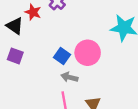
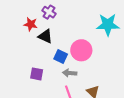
black triangle: (15, 26) -> (45, 36), moved
purple square: (15, 56) -> (37, 74), moved

